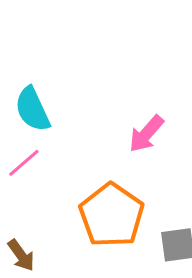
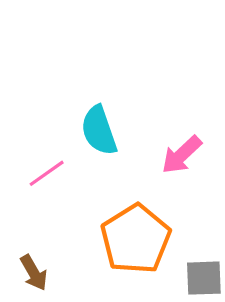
cyan semicircle: (32, 109) -> (99, 131), moved

